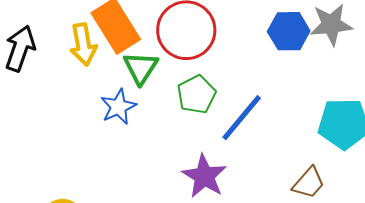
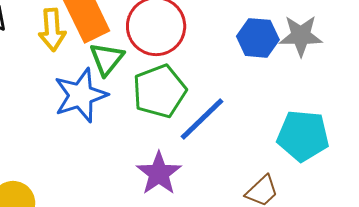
green pentagon: (196, 94) -> (159, 91), size x1.4
blue star: (118, 107) -> (81, 95), size x1.5

